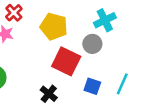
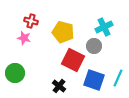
red cross: (14, 13) -> (31, 21), turned -32
blue square: (92, 86) -> (94, 80), size x1.5

